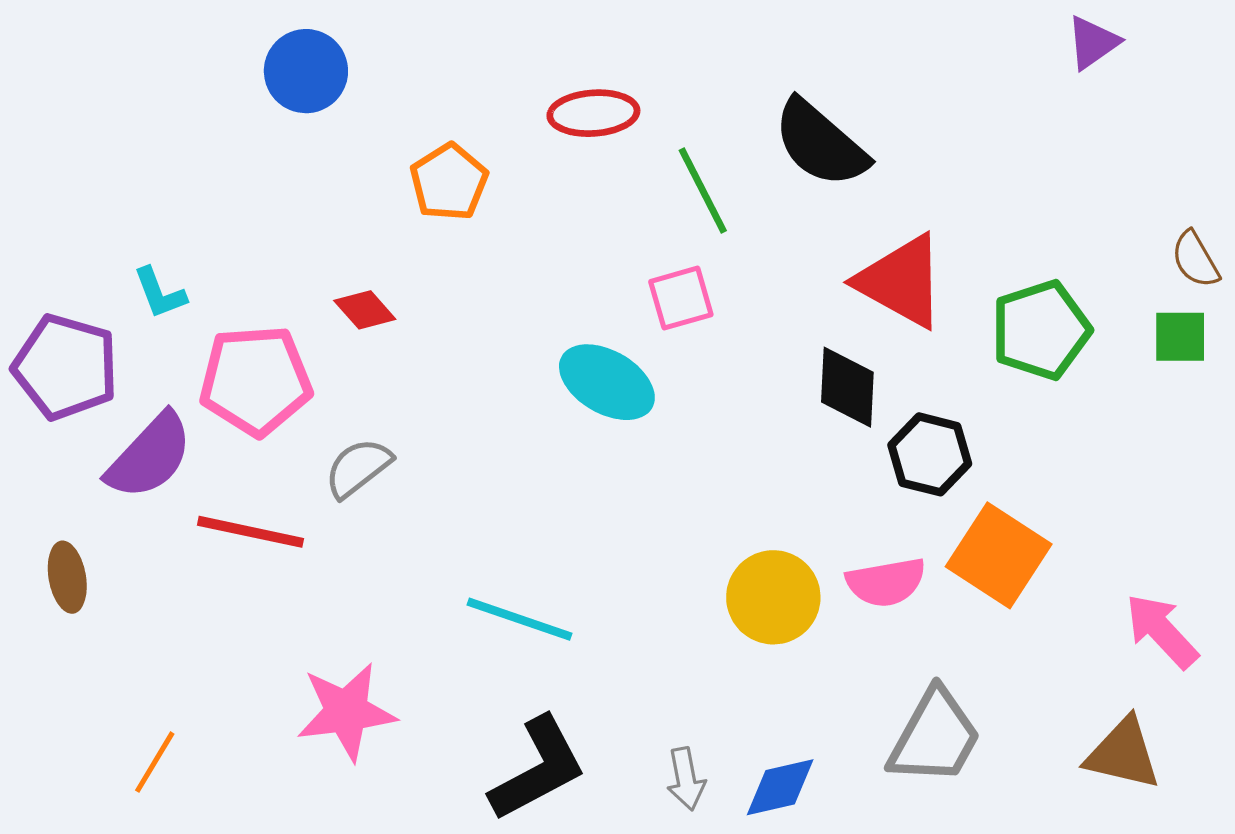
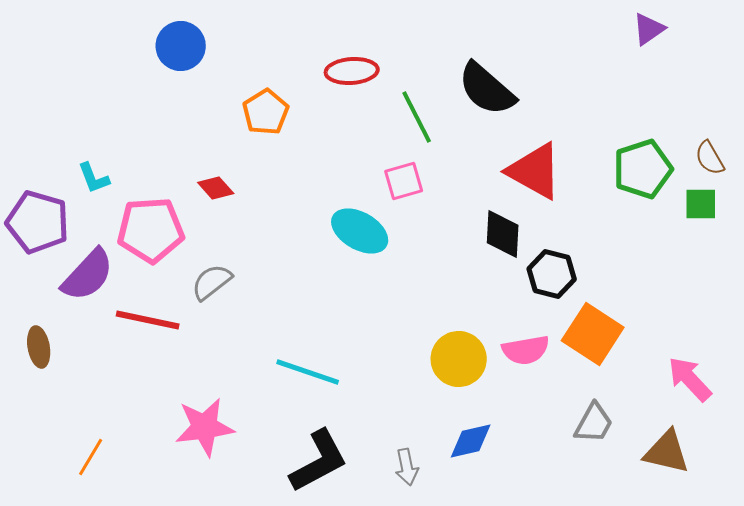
green pentagon: (1041, 330) -> (643, 169), moved
gray trapezoid: (935, 737) -> (594, 423), moved, size x0.7
blue diamond: (780, 787) -> (471, 441), moved

